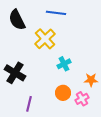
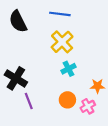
yellow cross: (45, 39) -> (62, 42), moved
purple line: (29, 104) -> (29, 101), moved, turned -35

